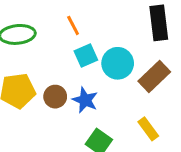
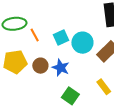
orange line: (73, 25) -> (35, 35), moved

